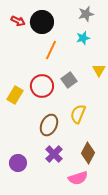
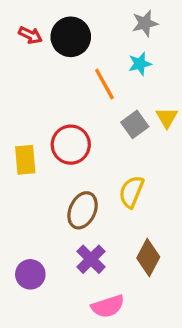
orange line: (51, 50) -> (104, 84), moved, turned -54
gray square: (69, 80) -> (135, 124), moved
yellow rectangle: (15, 95) -> (25, 160), turned -36
pink semicircle: (78, 178) -> (108, 306), moved

